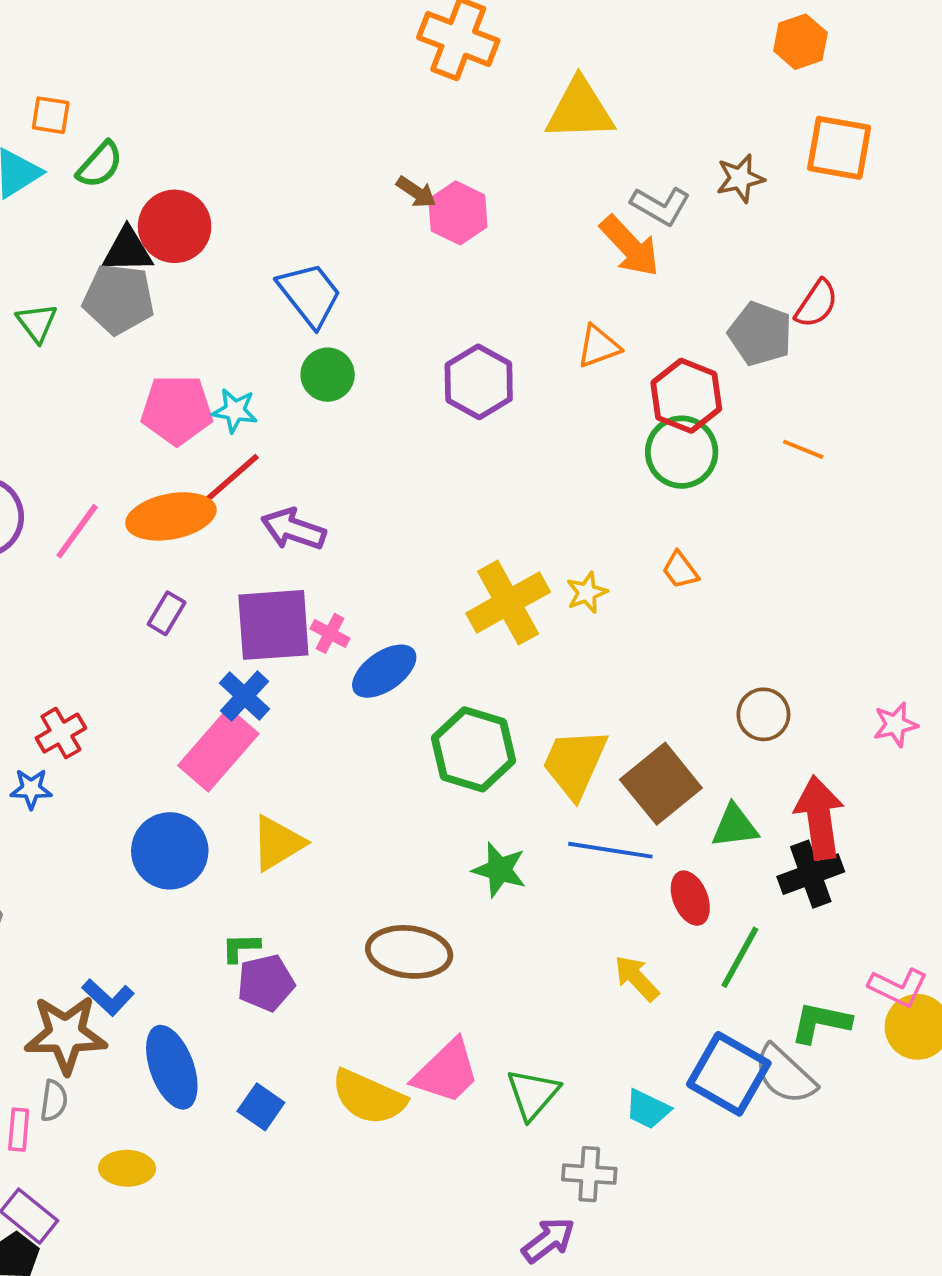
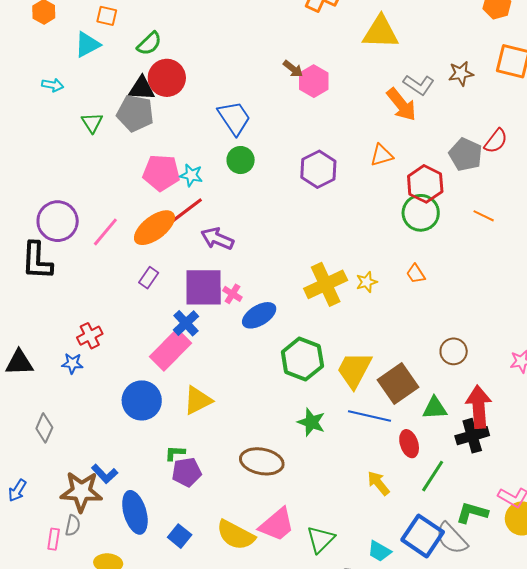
green semicircle: (100, 165) -> (149, 44), moved
orange ellipse: (171, 516) -> (154, 228), turned -30

